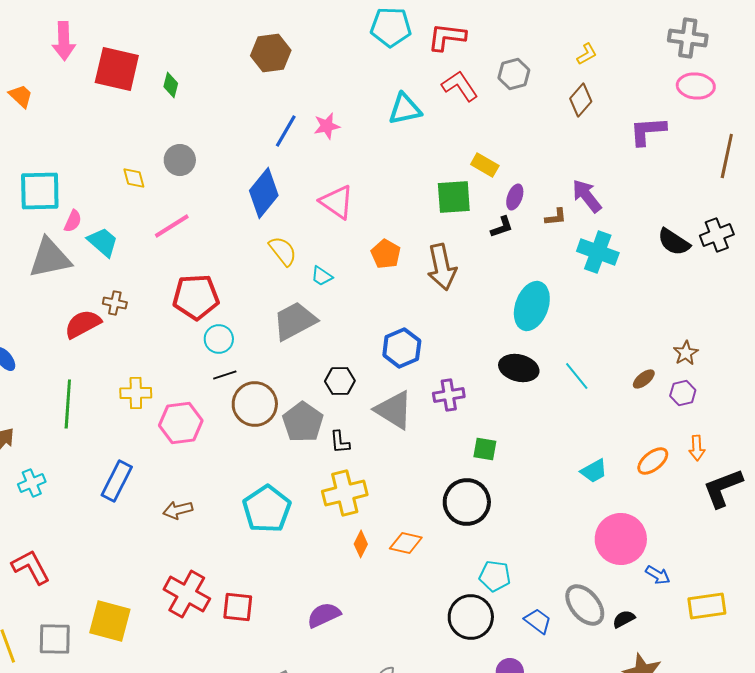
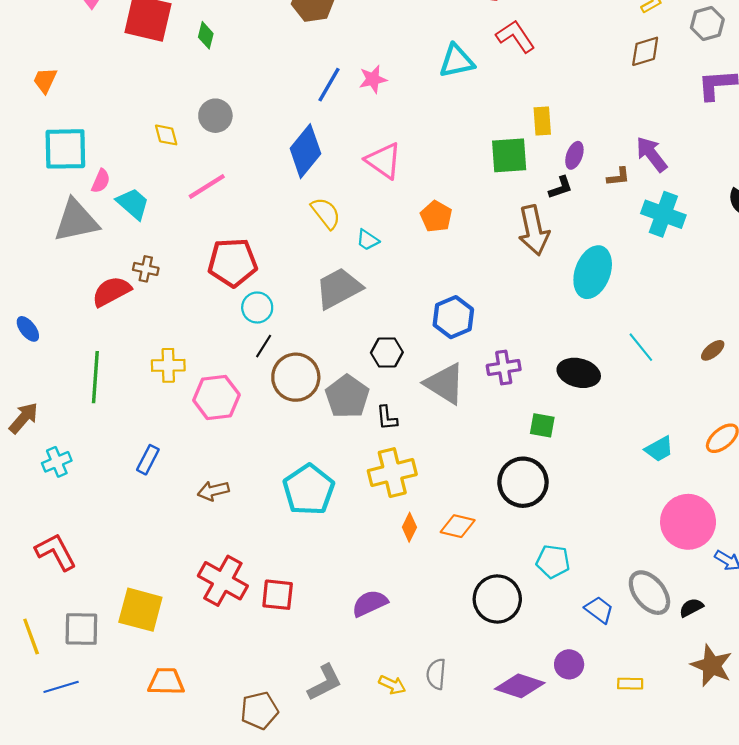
gray hexagon: (514, 74) -> (707, 24), moved
orange trapezoid: (21, 96) -> (45, 80), moved, turned -108
brown diamond: (581, 100) -> (645, 51), turned 32
yellow rectangle: (485, 165) -> (542, 121), turned 56
brown arrow: (442, 267) -> (534, 230), moved
black ellipse: (519, 368) -> (579, 373), moved
black line: (225, 375) -> (264, 346), turned -40
blue rectangle: (117, 481) -> (148, 460), size x0.7
black circle: (471, 617) -> (497, 599), moved

